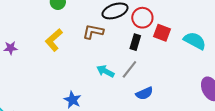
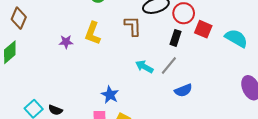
brown L-shape: (93, 32) -> (133, 26), turned 75
yellow L-shape: (54, 40) -> (93, 33), turned -30
purple star: (11, 48) -> (66, 42), moved

